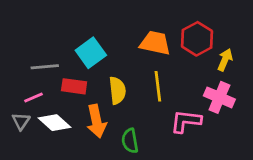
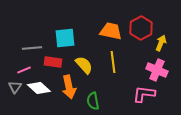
cyan square: (91, 53) -> (65, 38), turned 30
yellow semicircle: (117, 90) -> (84, 65), turned -36
pink L-shape: (186, 121) -> (144, 94), moved

